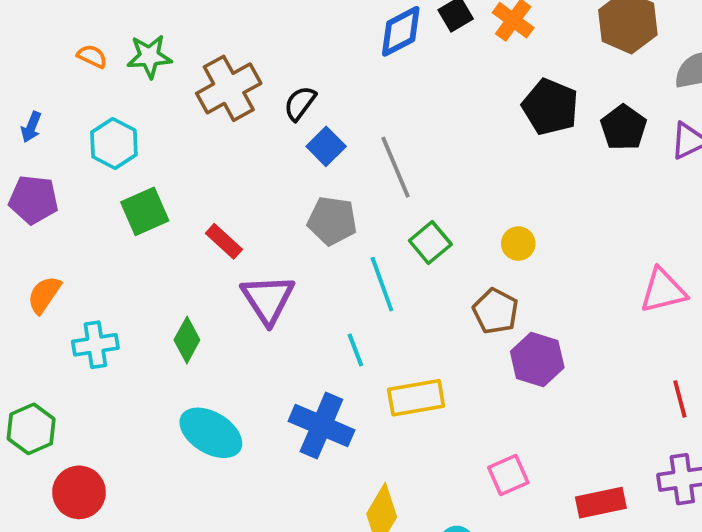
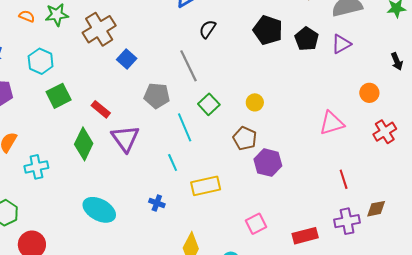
black semicircle: (300, 103) -> (207, 29), moved
blue square: (326, 146) -> (127, 59), moved
green diamond: (187, 340) -> (84, 144), moved, size x1.4
blue cross: (321, 426) -> (157, 203), size x0.5

